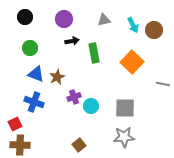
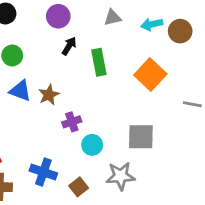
cyan arrow: (133, 25) -> (152, 24), turned 105
black arrow: (72, 41) -> (69, 46), turned -48
blue cross: (34, 102) -> (43, 172), moved
cyan circle: (91, 106) -> (92, 145), moved
gray star: (124, 137) -> (121, 176), moved

